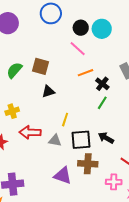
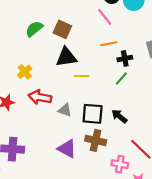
black cross: (102, 84) -> (125, 58), turned 32
black triangle: (48, 91) -> (66, 57), size x1.5
yellow cross: (12, 111) -> (25, 72), turned -32
yellow line: (65, 120) -> (82, 76), moved, turned 64

